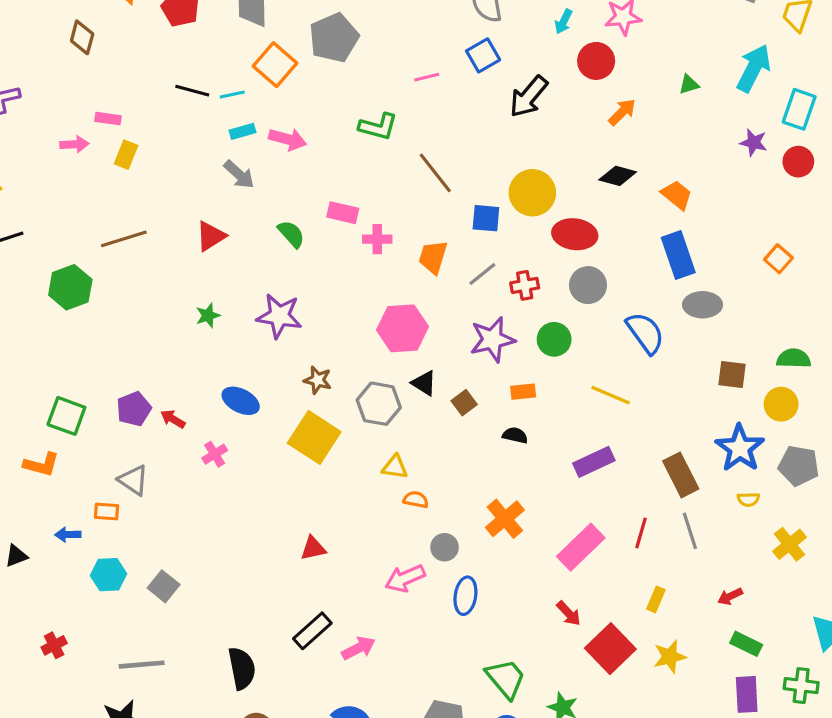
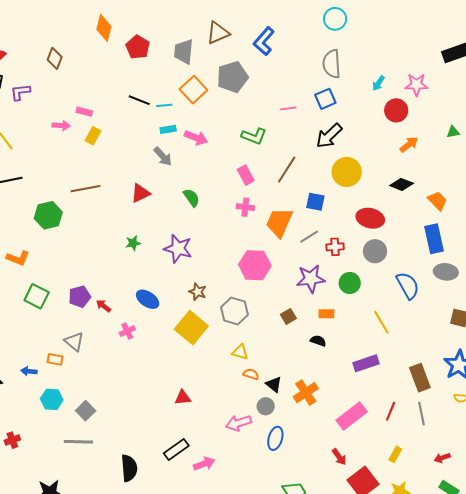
brown diamond: (82, 37) -> (55, 58), moved
black arrow: (529, 97) -> (329, 136), moved
brown line: (435, 173) -> (287, 169), turned 64
yellow circle: (532, 193) -> (347, 172), moved
pink rectangle: (343, 213) -> (246, 175), moved, turned 42
orange trapezoid: (433, 257) -> (279, 222), size x1.4
black triangle: (424, 383) -> (274, 384), moved
yellow line: (611, 395) -> (381, 322), turned 30
orange L-shape: (41, 464) -> (18, 258), moved
gray line: (142, 665) -> (78, 442), moved

